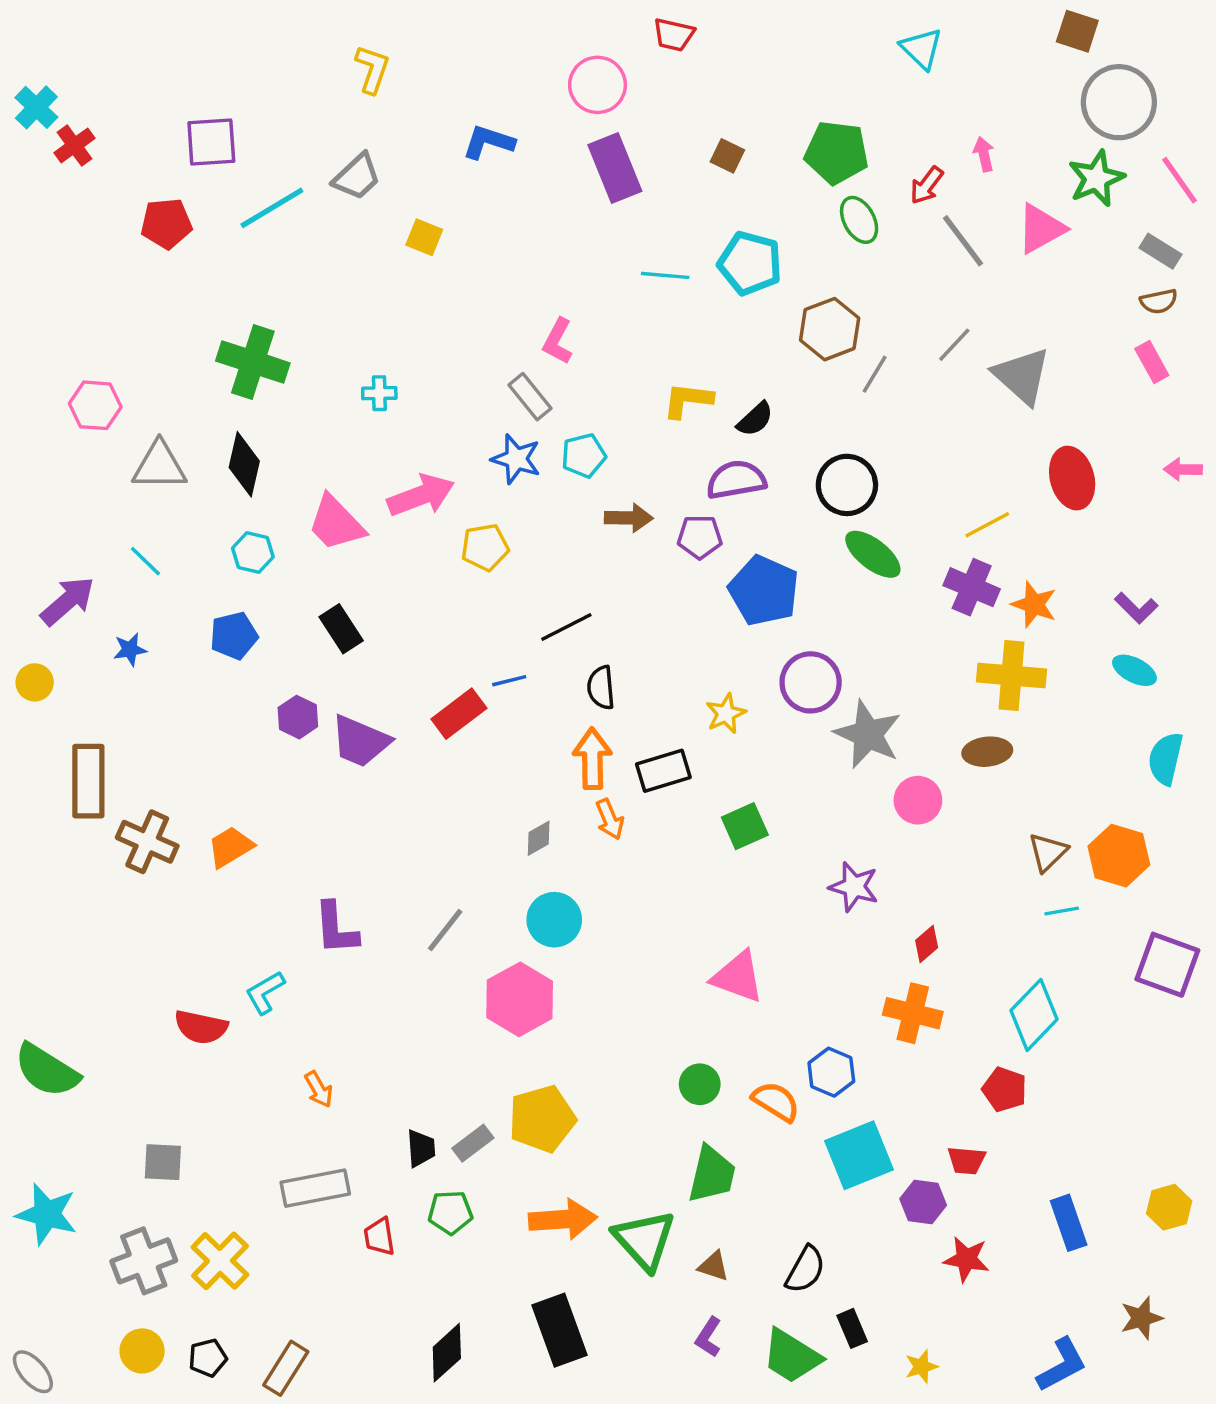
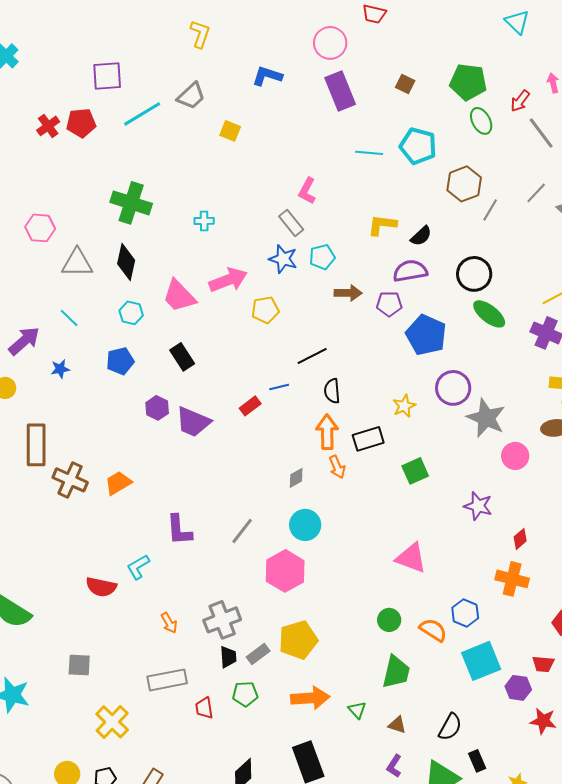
red cross: (74, 145) -> (48, 126), moved
red rectangle: (459, 714) -> (250, 406), size x0.7
green triangle: (644, 1240) -> (357, 710), size x0.5
gray cross: (144, 1261) -> (222, 620), moved

